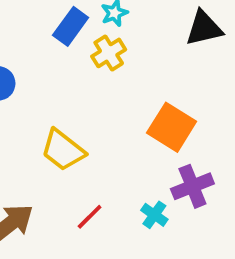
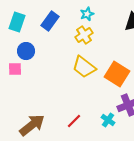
blue rectangle: (71, 26) -> (50, 21), moved
yellow trapezoid: (63, 150) -> (84, 67), moved

